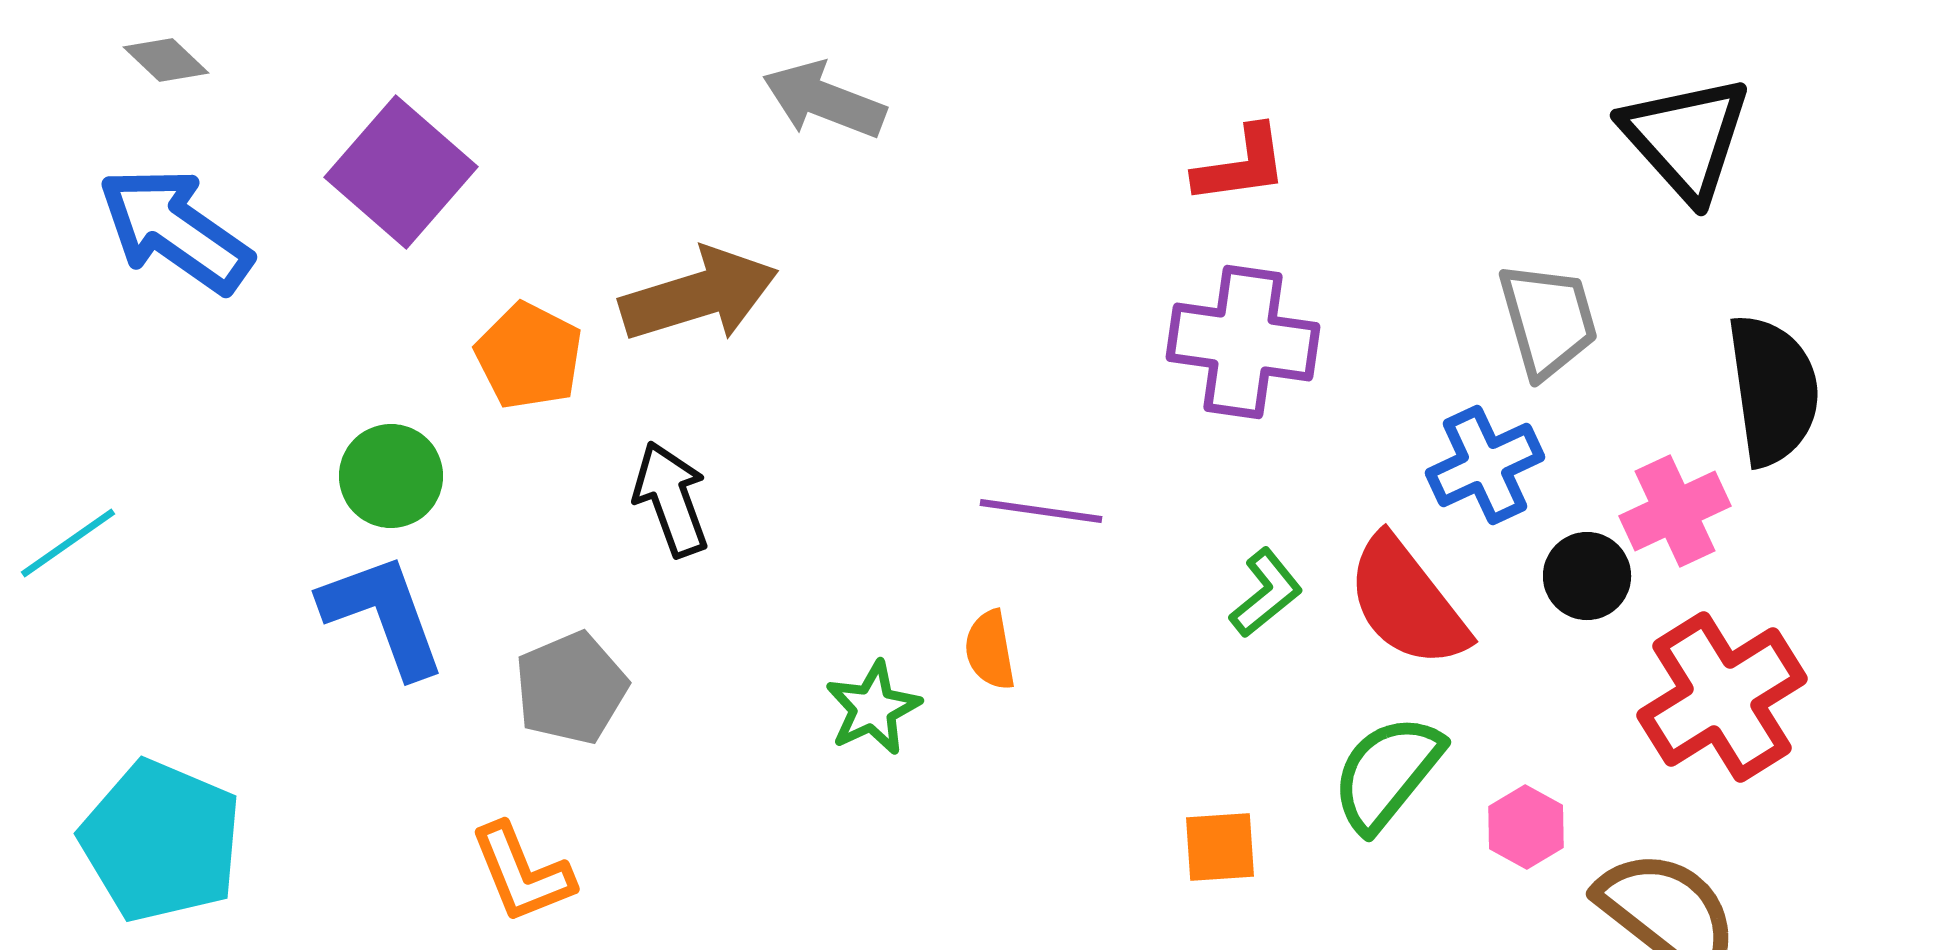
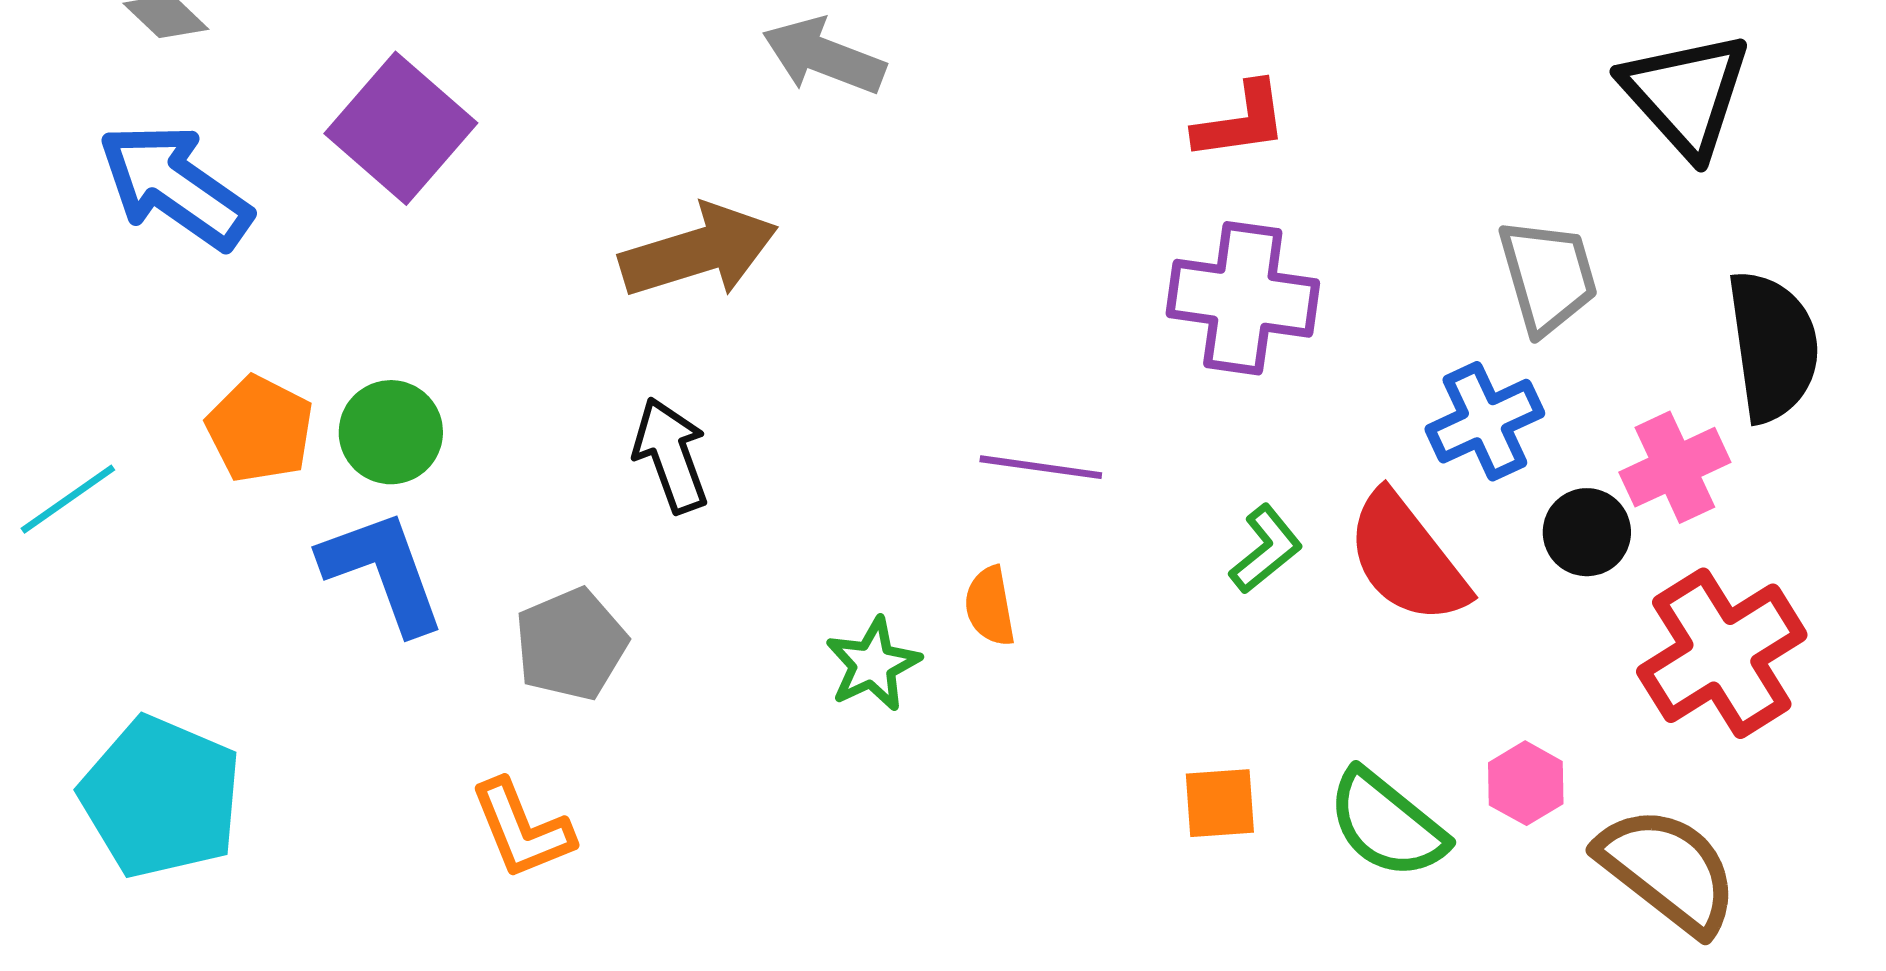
orange pentagon: (529, 356) -> (260, 429), moved
green semicircle: (1387, 773) -> (1387, 824), moved, turned -90

